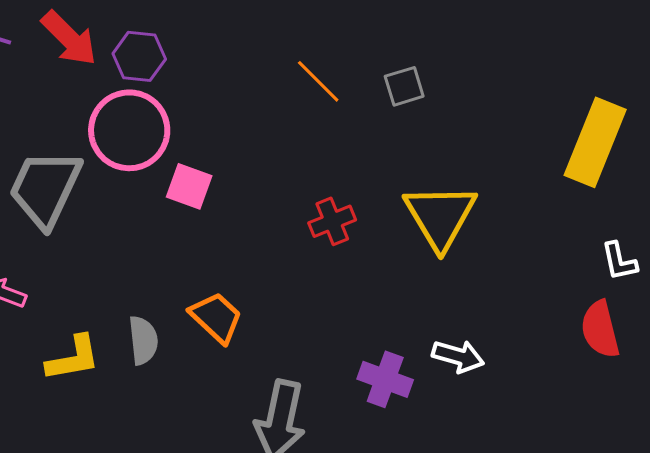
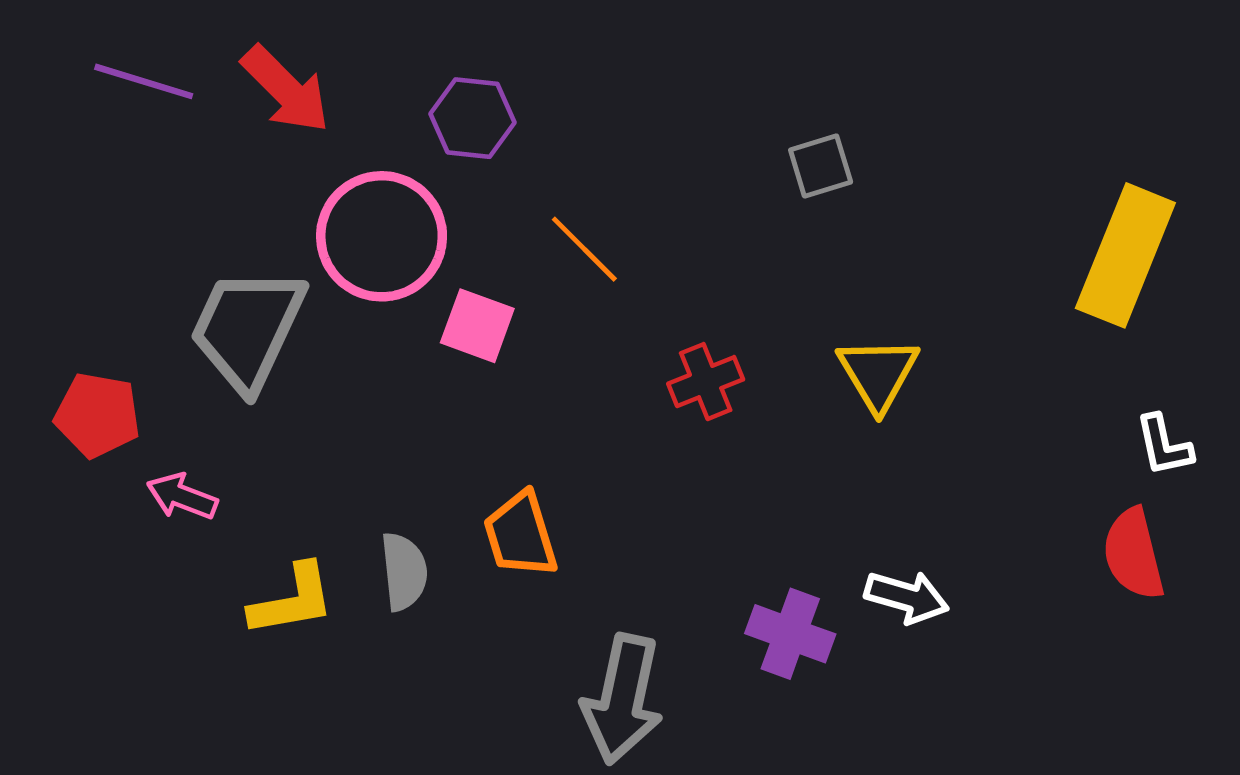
purple hexagon: (139, 56) -> (473, 118), moved
orange line: (318, 81) -> (584, 249), moved
yellow triangle: (440, 216) -> (878, 374), size x0.7
orange trapezoid: (216, 317) -> (520, 535), turned -150

